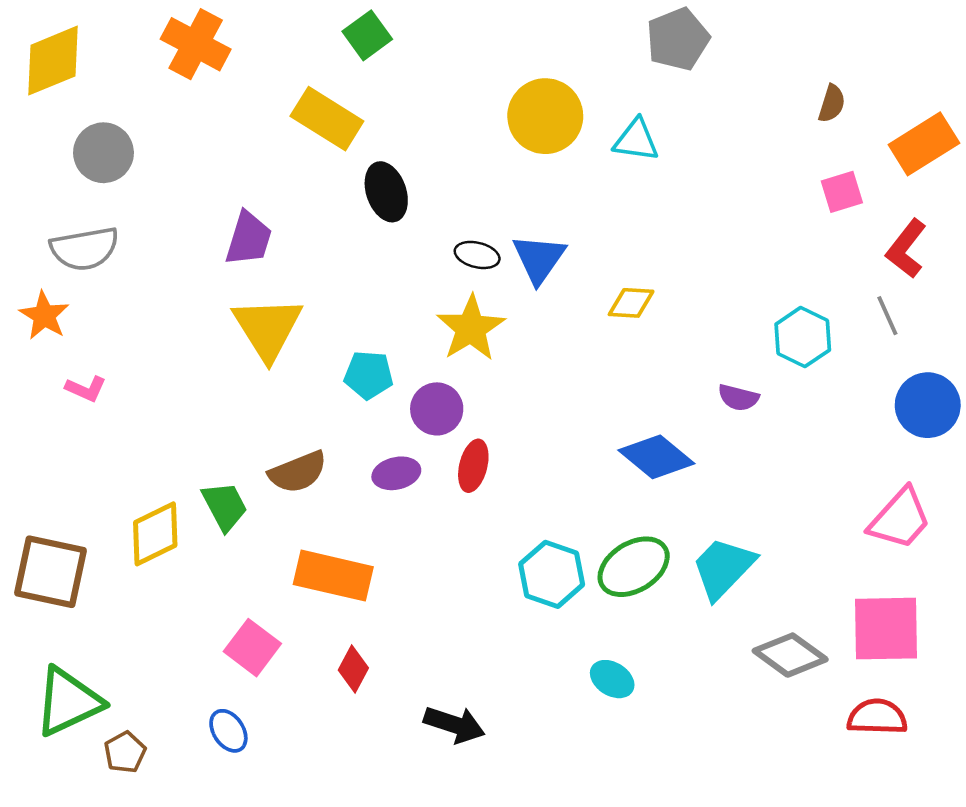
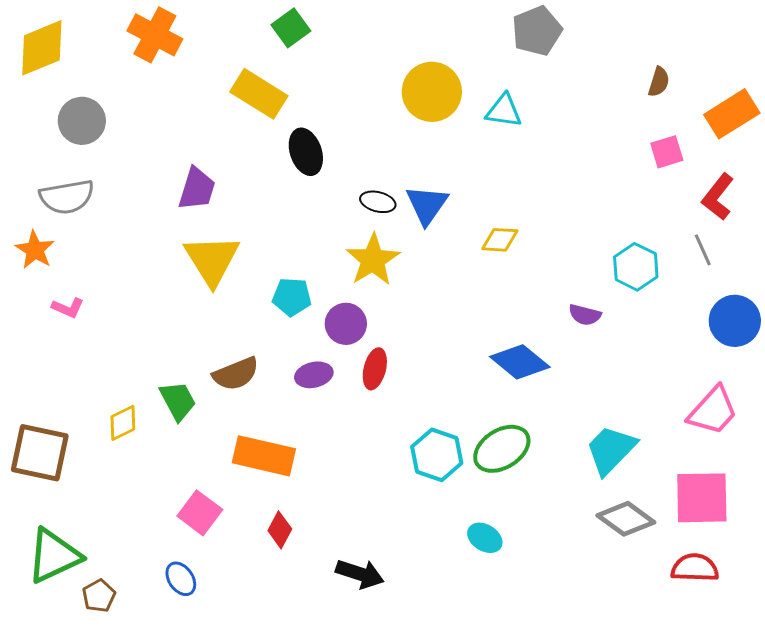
yellow diamond: (155, 534) -> (123, 423), size x0.7
cyan trapezoid: (723, 568) -> (611, 450), moved

